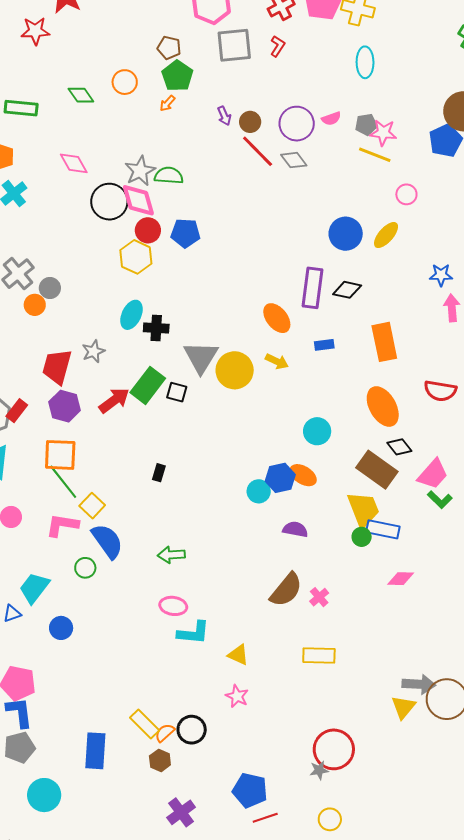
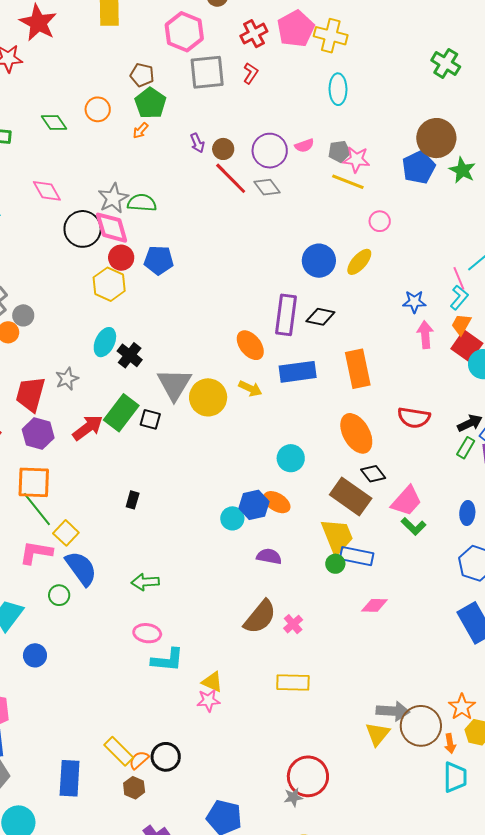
black cross: (156, 328) -> (130, 355), turned 35
blue rectangle: (324, 345) -> (298, 372), size x1.8
pink star: (237, 696) -> (208, 700), moved, turned -30

